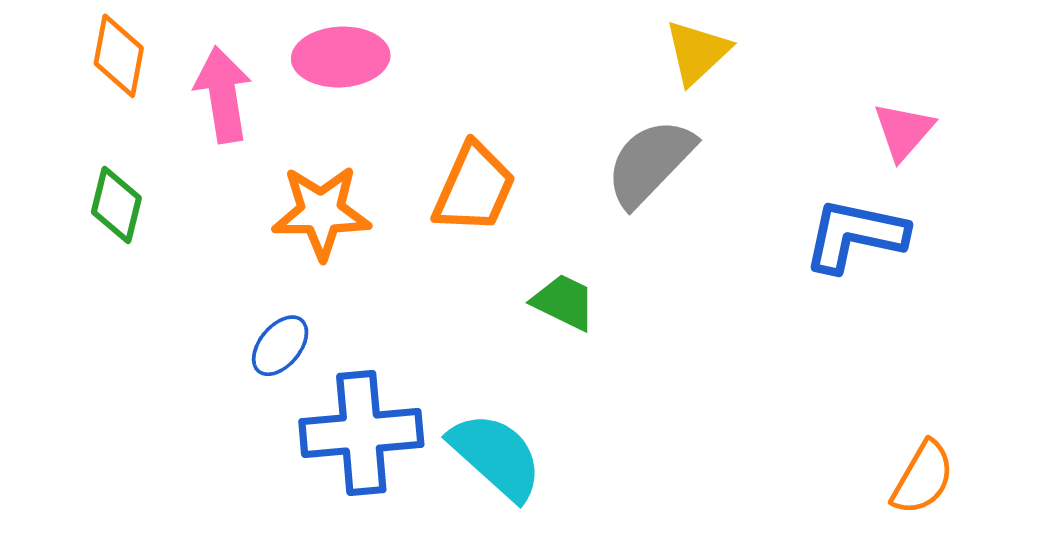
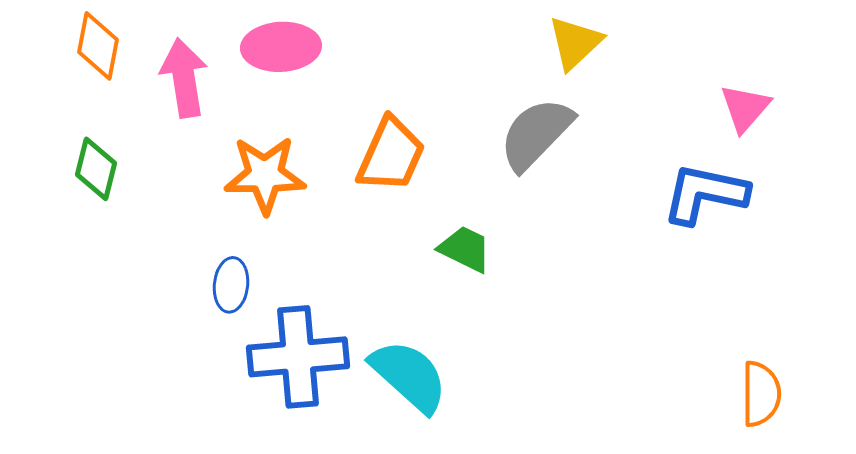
blue ellipse: (280, 346) -> (231, 285), turned -34
orange semicircle: (923, 478) -> (761, 394), turned -30

